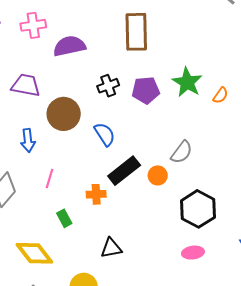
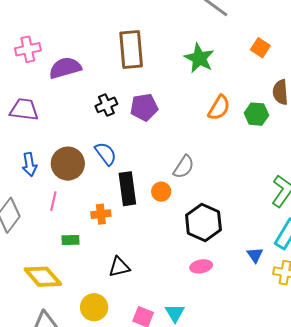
green star: (187, 82) -> (199, 58), moved
orange semicircle: (221, 95) -> (219, 108), size x1.5
brown circle: (64, 114) -> (68, 164), moved
black rectangle: (124, 171) -> (127, 189), turned -56
green rectangle: (64, 218) -> (71, 240), turned -60

